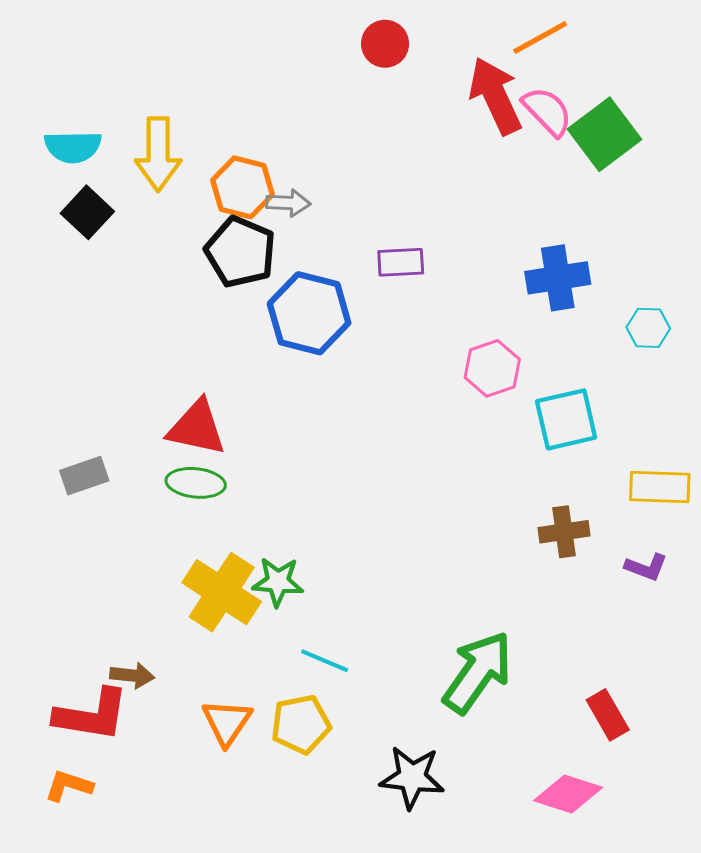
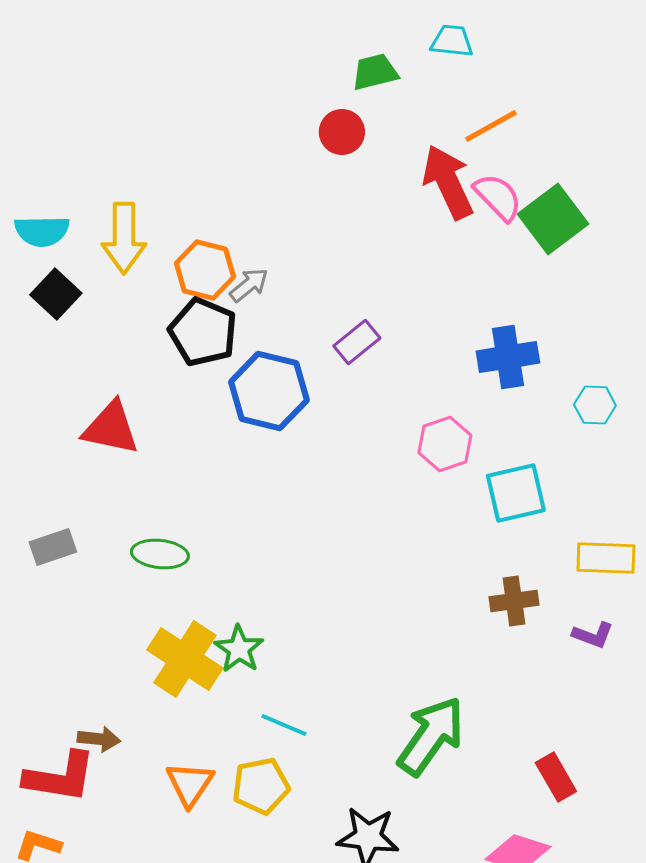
gray arrow: (288, 203) -> (249, 285), turned -42
purple rectangle: (401, 262) -> (357, 342), turned -36
red triangle: (197, 428) -> (111, 428), moved
green star: (278, 582) -> (239, 649), turned 30

